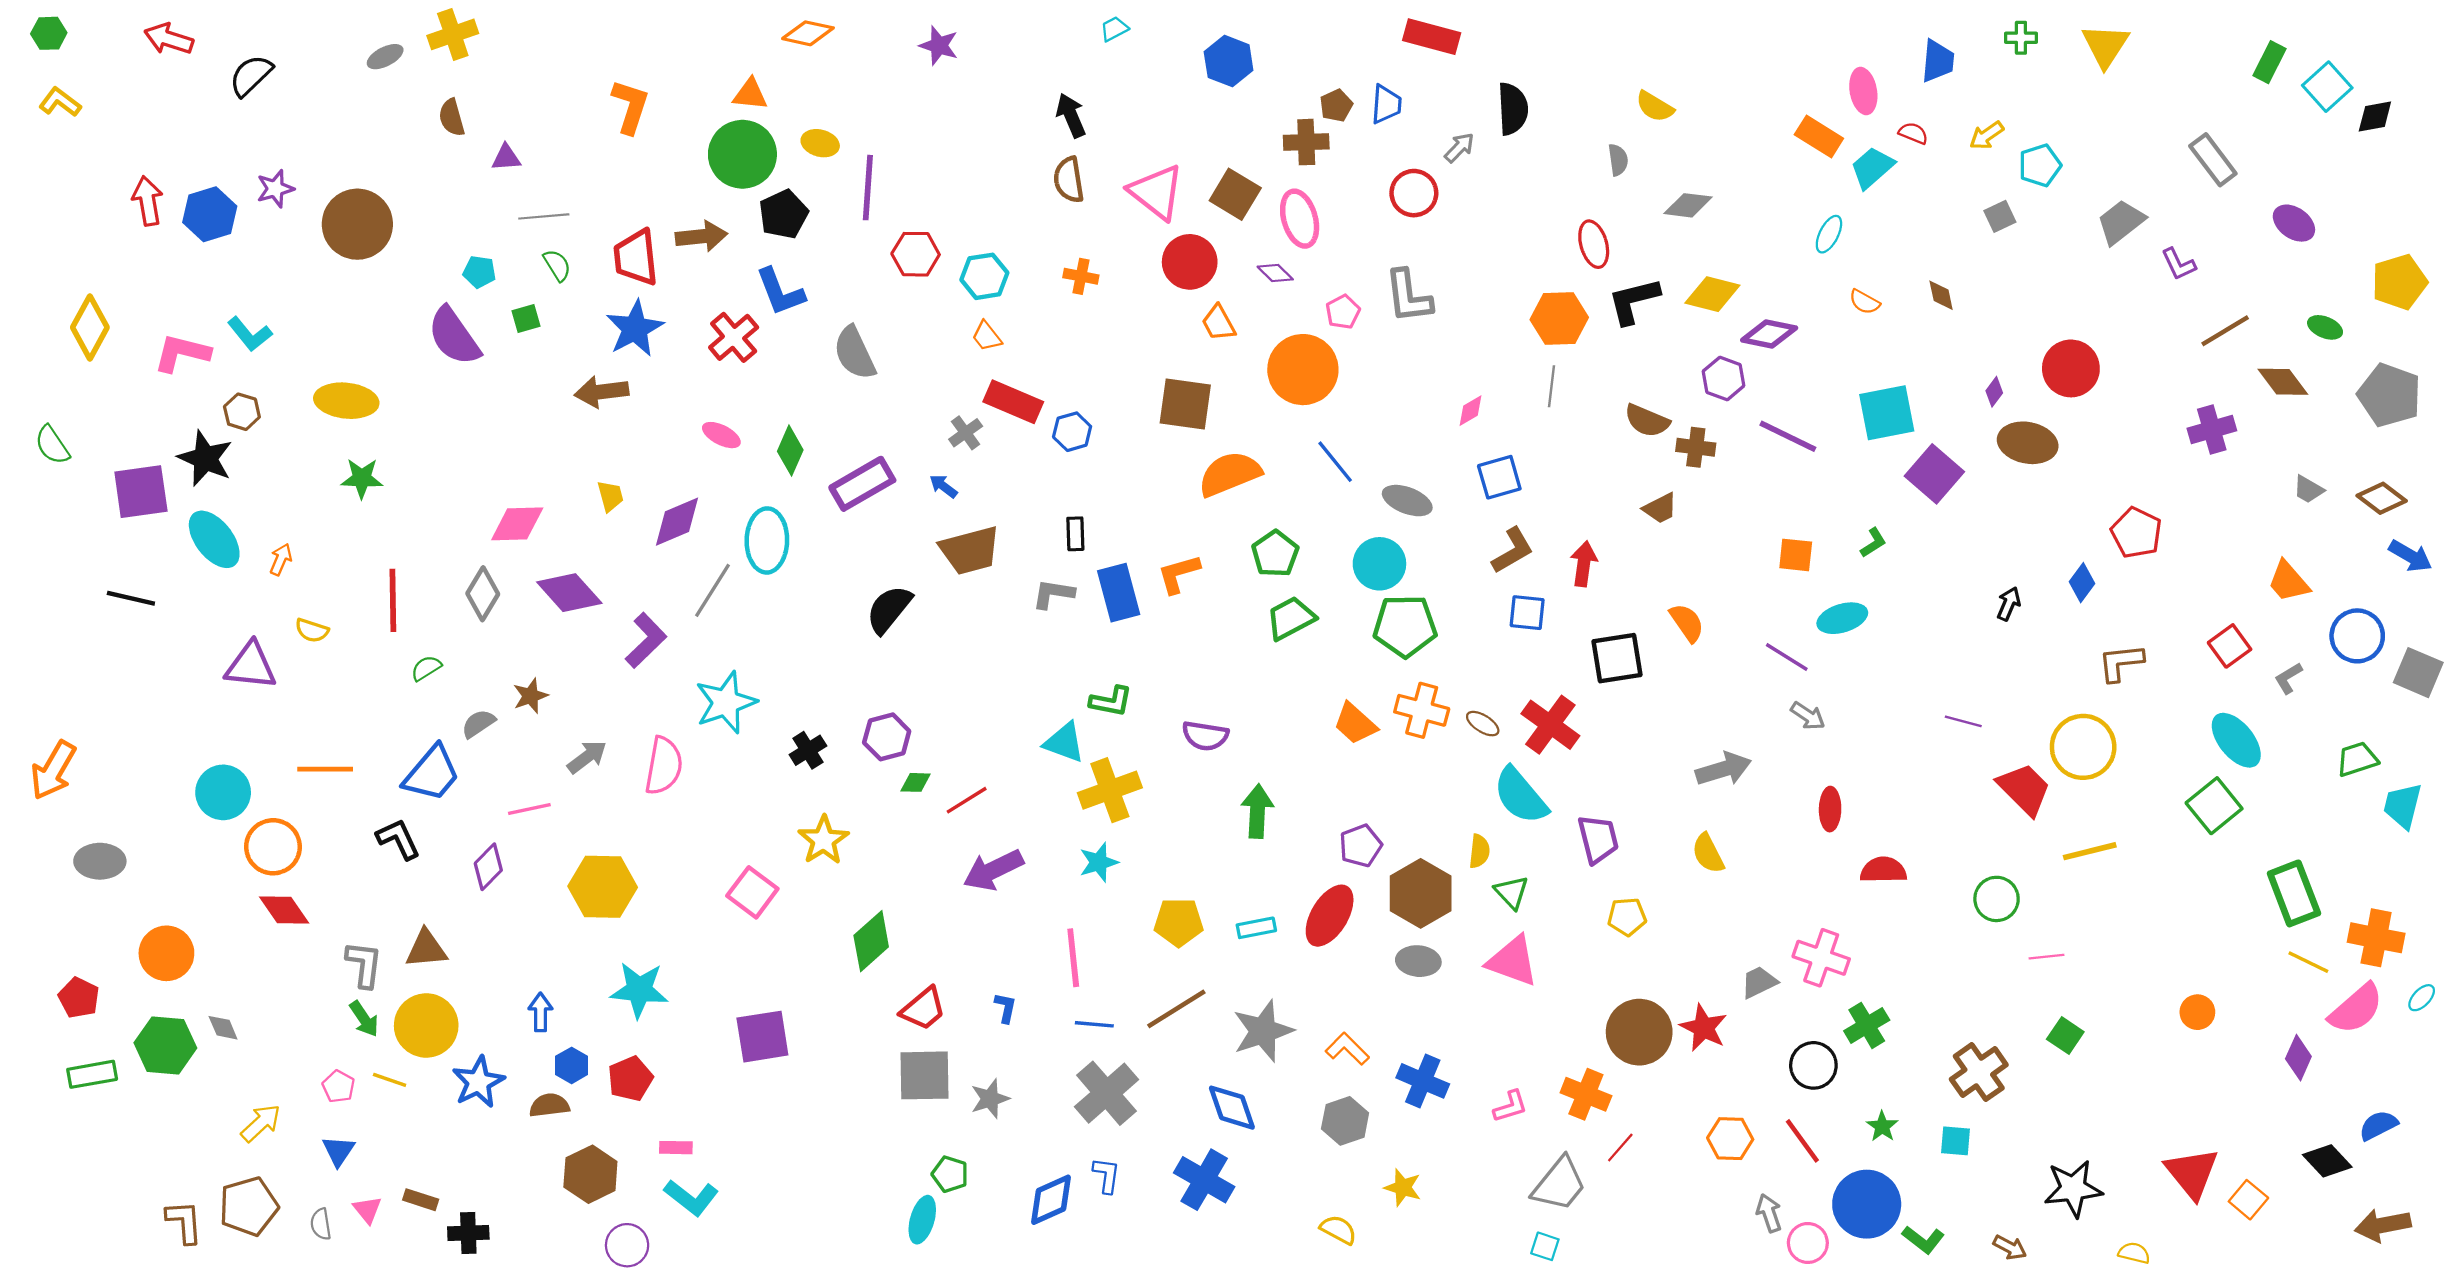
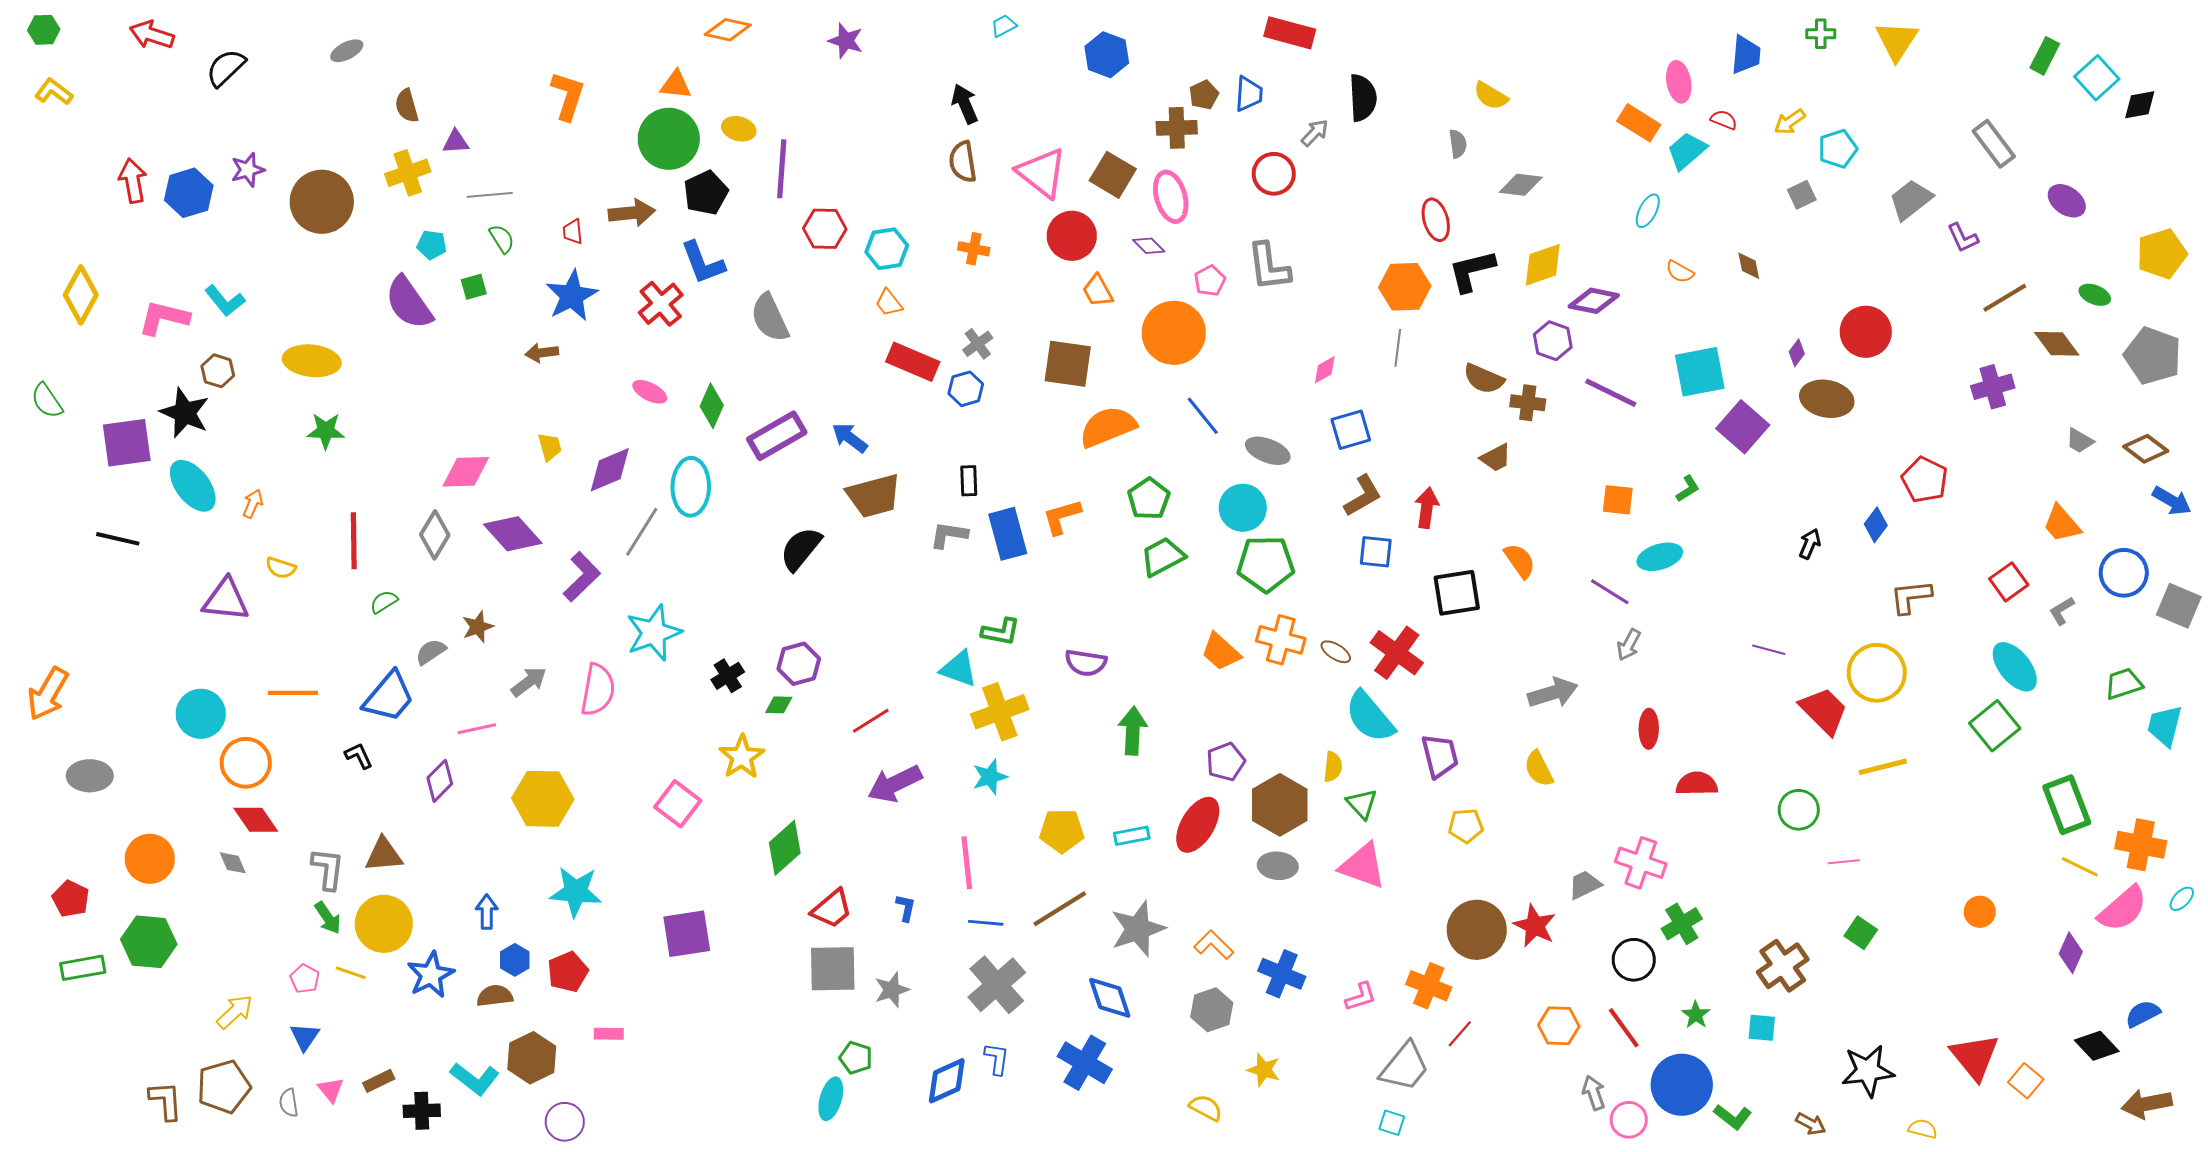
yellow cross: (453, 34) -> (408, 173), moved
red trapezoid: (636, 257) -> (573, 232), size x0.5
yellow diamond: (1712, 294) -> (1543, 265), turned -33
brown arrow: (602, 392) -> (542, 353), size x0.7
gray cross: (966, 433) -> (978, 344), moved
blue arrow: (943, 486) -> (850, 438), size x1.4
gray arrow: (1808, 716) -> (1629, 645), turned 84
green diamond: (916, 782) -> (779, 705), moved
black L-shape: (398, 839) -> (359, 756), size x0.7
gray diamond: (223, 1028) -> (233, 863), moved
cyan L-shape: (691, 1197) -> (475, 1079), moved
brown rectangle: (421, 1200) -> (379, 1081), turned -44

